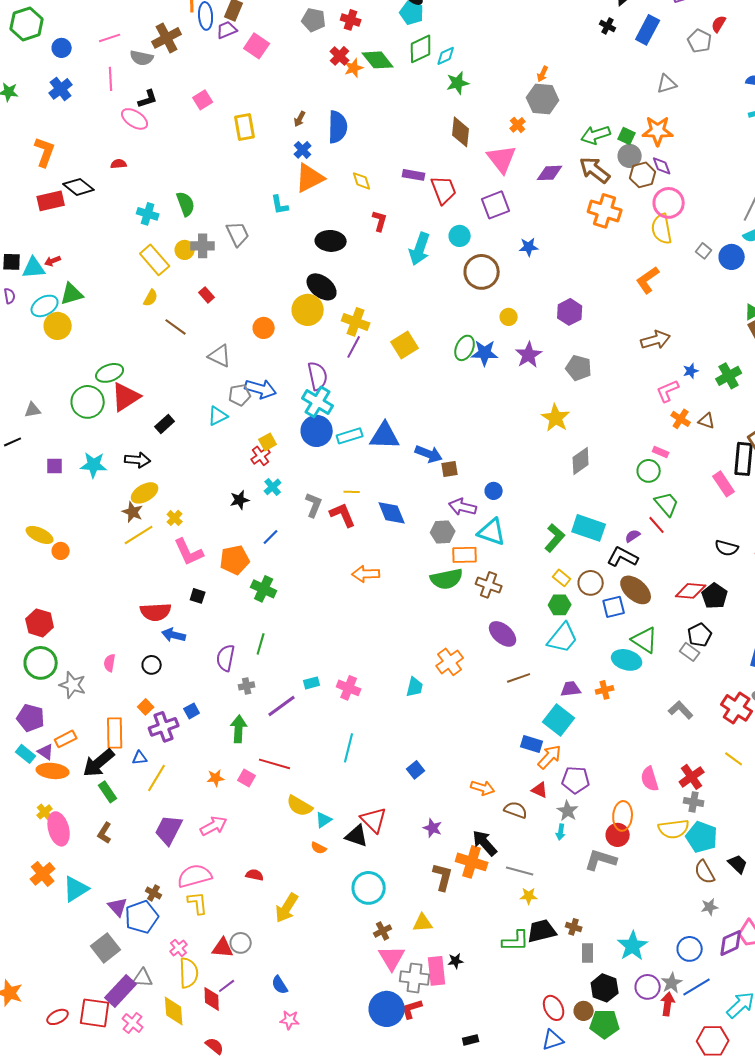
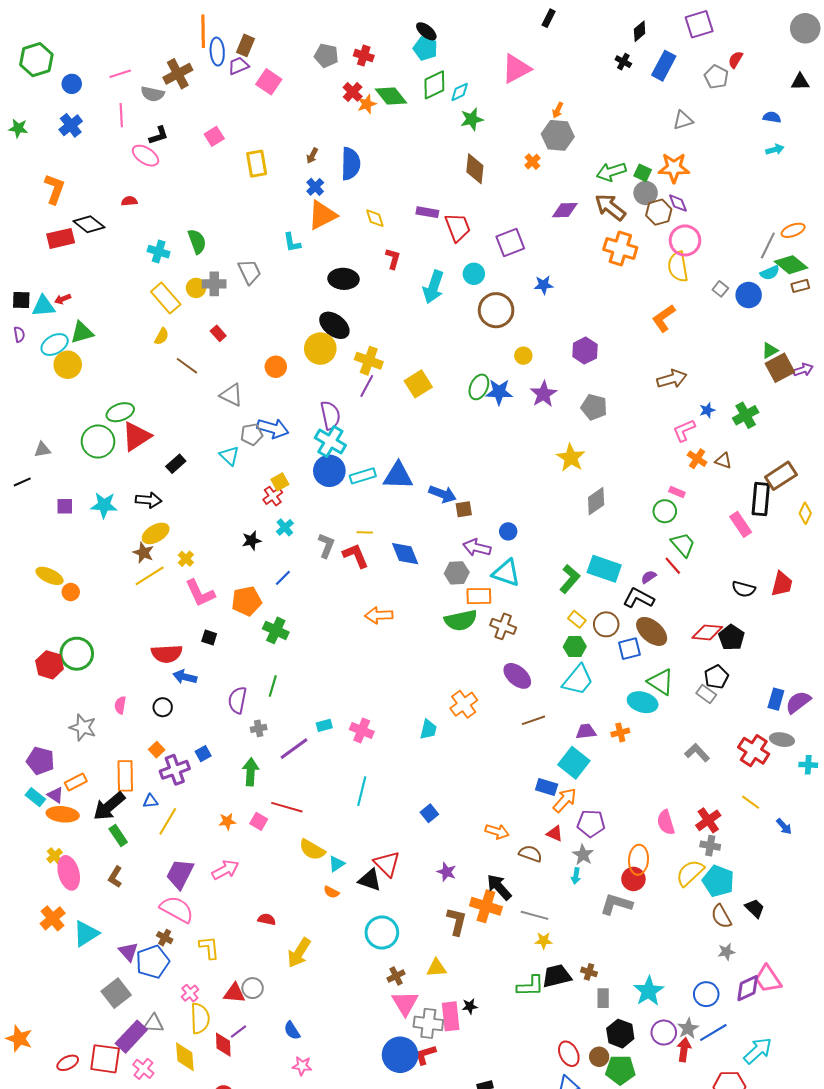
pink triangle: (502, 159) -> (516, 69), moved, turned 40
cyan triangle: (218, 416) -> (229, 456), turned -50
green circle: (41, 663) -> (77, 654), moved
yellow semicircle: (674, 829) -> (690, 873), turned 144
pink semicircle: (195, 876) -> (177, 909), moved, turned 44

